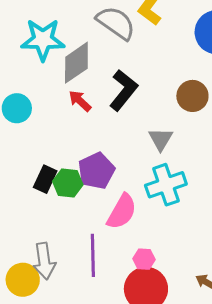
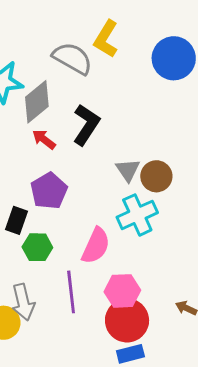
brown circle: (192, 96) -> (156, 176), moved
purple pentagon: (96, 171) -> (49, 191), moved
green hexagon: (68, 183) -> (37, 247), moved
pink hexagon: (144, 259) -> (122, 291), size x1.6

